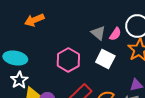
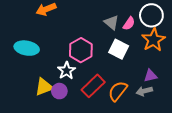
white star: (19, 80) -> (67, 71), moved

